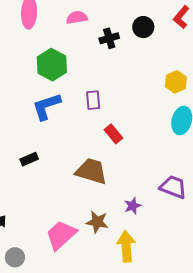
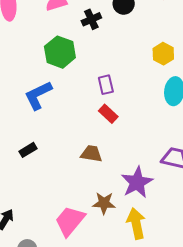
green hexagon: (52, 65) -> (60, 52), moved
purple rectangle: (93, 100) -> (106, 85), moved
brown trapezoid: (91, 171) -> (91, 154), size x0.7
purple star: (133, 206) -> (137, 182), size x1.8

